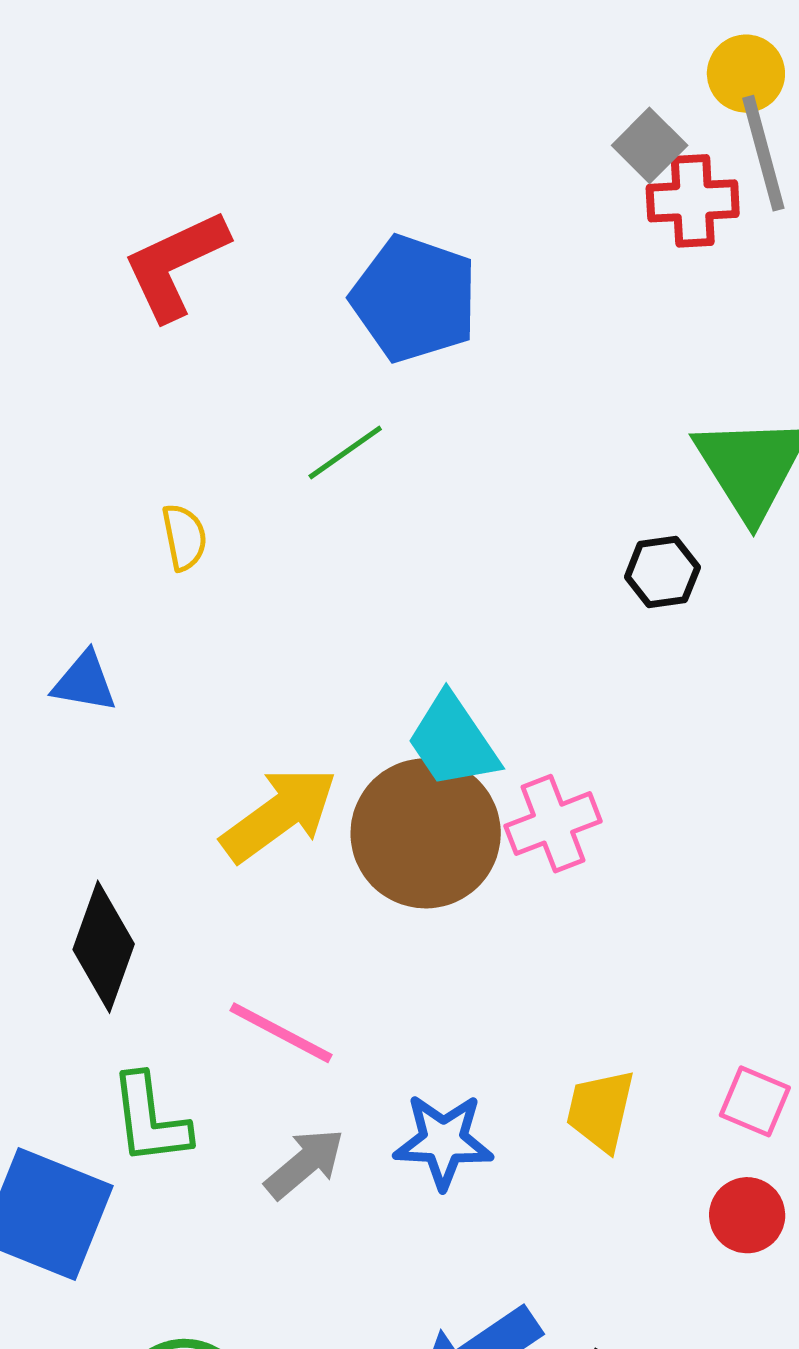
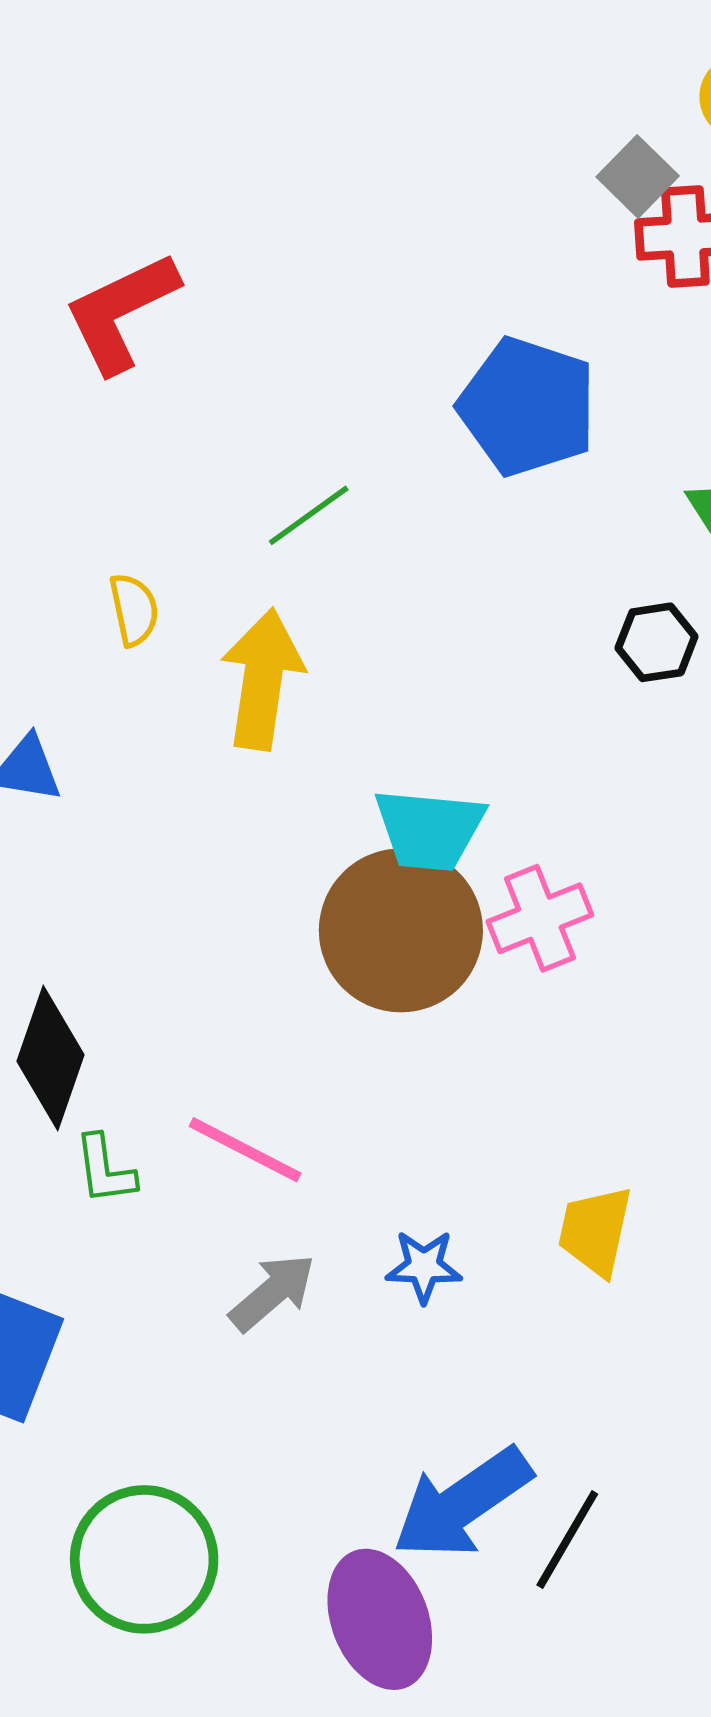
blue pentagon: (414, 299) -> (527, 407), moved
cyan trapezoid: (453, 741) -> (429, 829), turned -50
yellow arrow: (279, 814) -> (262, 679), moved, turned -45
green L-shape: (150, 1119) -> (105, 1170), moved, size x0.7
blue star: (443, 1141) -> (424, 1266), size x0.7

